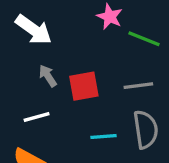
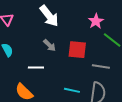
gray arrow: (48, 76) -> (50, 45), turned 152
red square: (84, 86) -> (77, 50), moved

